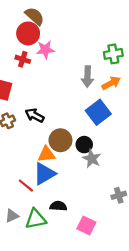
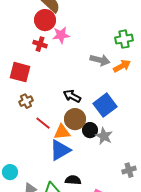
gray arrow: (87, 77) -> (100, 60), turned -78
blue square: (98, 112) -> (105, 105), moved
black arrow: (35, 115) -> (72, 96), moved
black circle: (84, 145) -> (90, 130), moved
red line: (26, 186) -> (43, 123), moved

